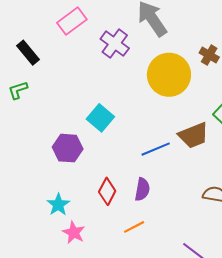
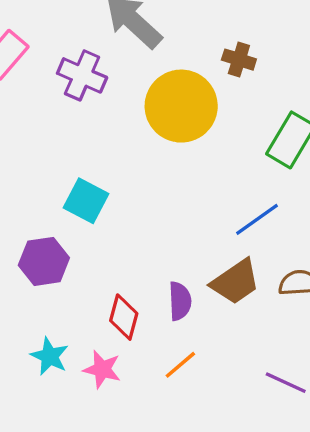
brown trapezoid: (194, 135) -> (235, 282), moved
blue line: (156, 149) -> (257, 219), moved
pink star: (74, 233) -> (102, 369), moved

